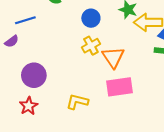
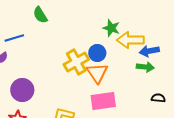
blue circle: (91, 18) -> (97, 53), moved
yellow cross: (91, 46) -> (76, 62), size x1.4

